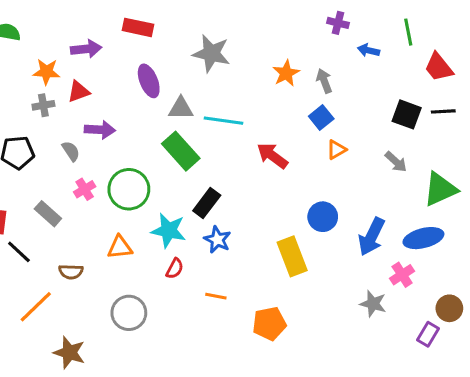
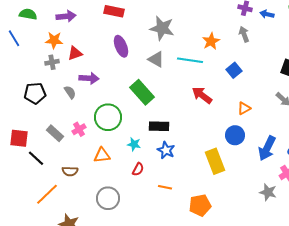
purple arrow: (86, 49) -> (66, 16), moved
blue arrow: (368, 50) -> (267, 14), moved
gray arrow: (324, 81) -> (244, 34), moved
gray triangle: (181, 108) -> (156, 59), moved, turned 30
cyan line: (223, 121) -> (190, 60), moved
orange triangle: (336, 150) -> (244, 108), moved
pink cross: (85, 189) -> (79, 129), moved
black rectangle: (207, 203) -> (159, 126), turned 54
cyan star: (169, 230) -> (134, 144), size x0.6

